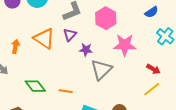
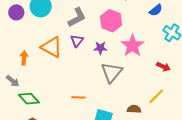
pink star: (125, 45) -> (132, 46), turned -30
purple star: (86, 50) -> (100, 48), moved
green diamond: (35, 86) -> (29, 99), moved
yellow line: (152, 89) -> (156, 96), moved

